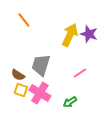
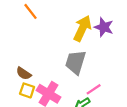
gray trapezoid: (41, 65) -> (76, 62), moved
pink line: (80, 73) -> (94, 89), moved

